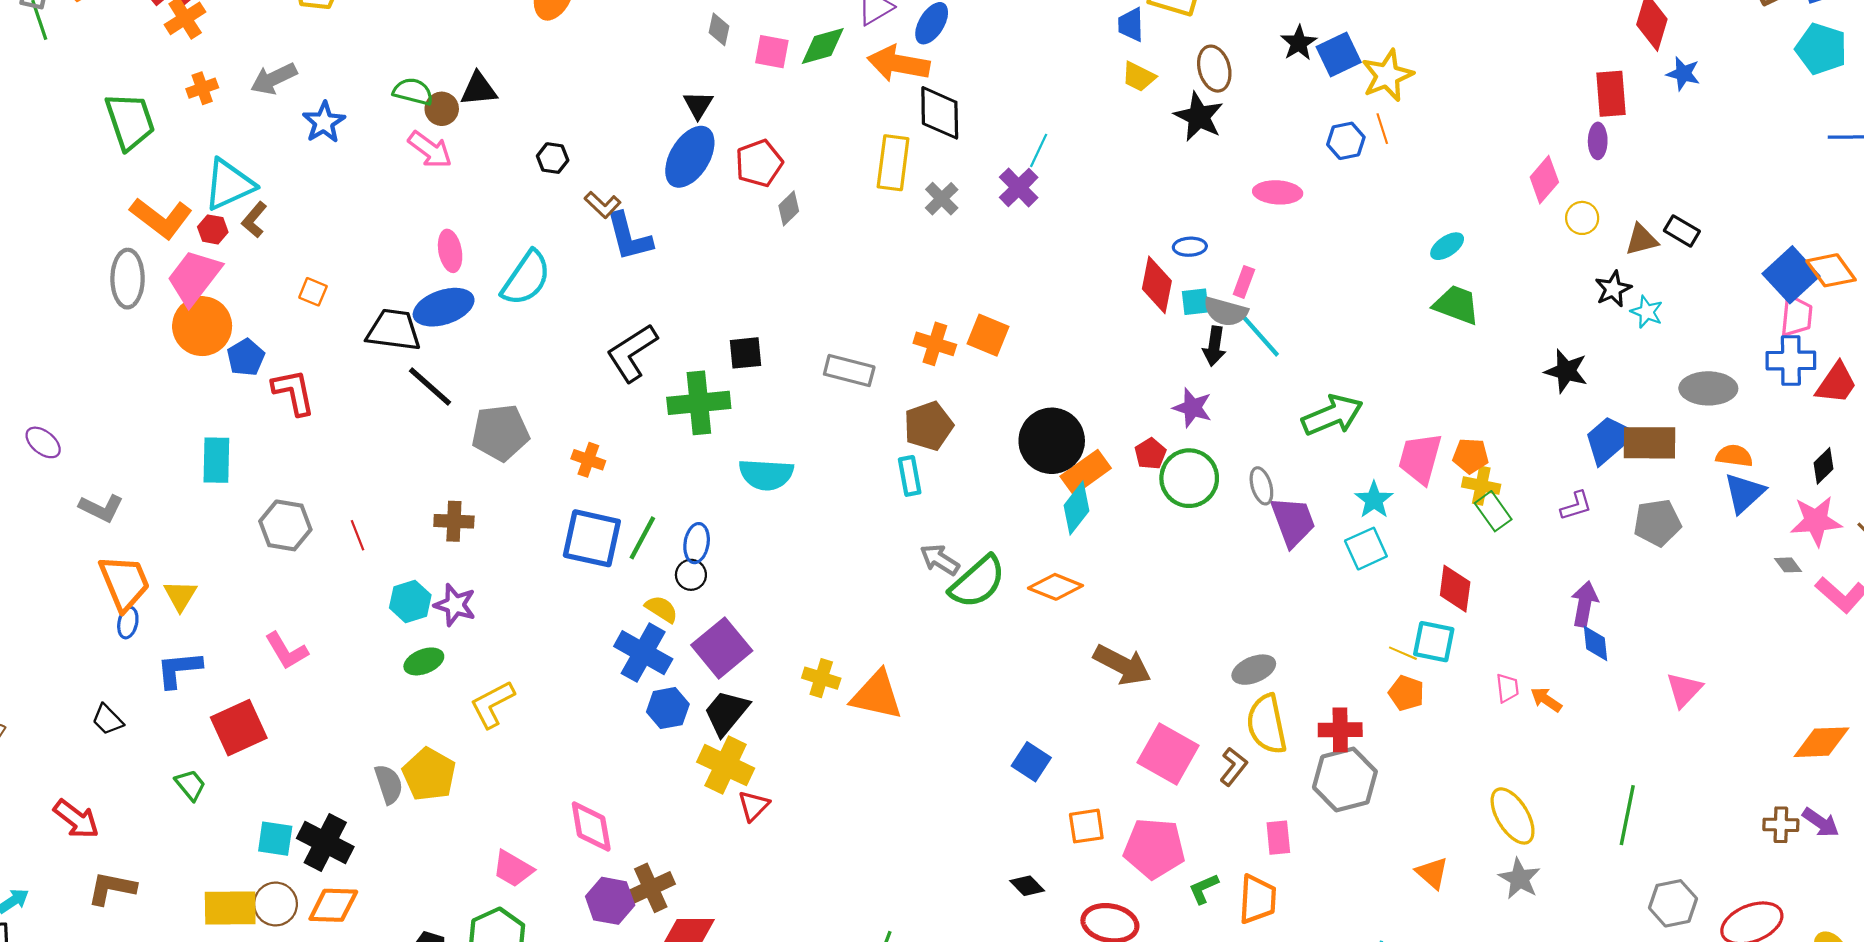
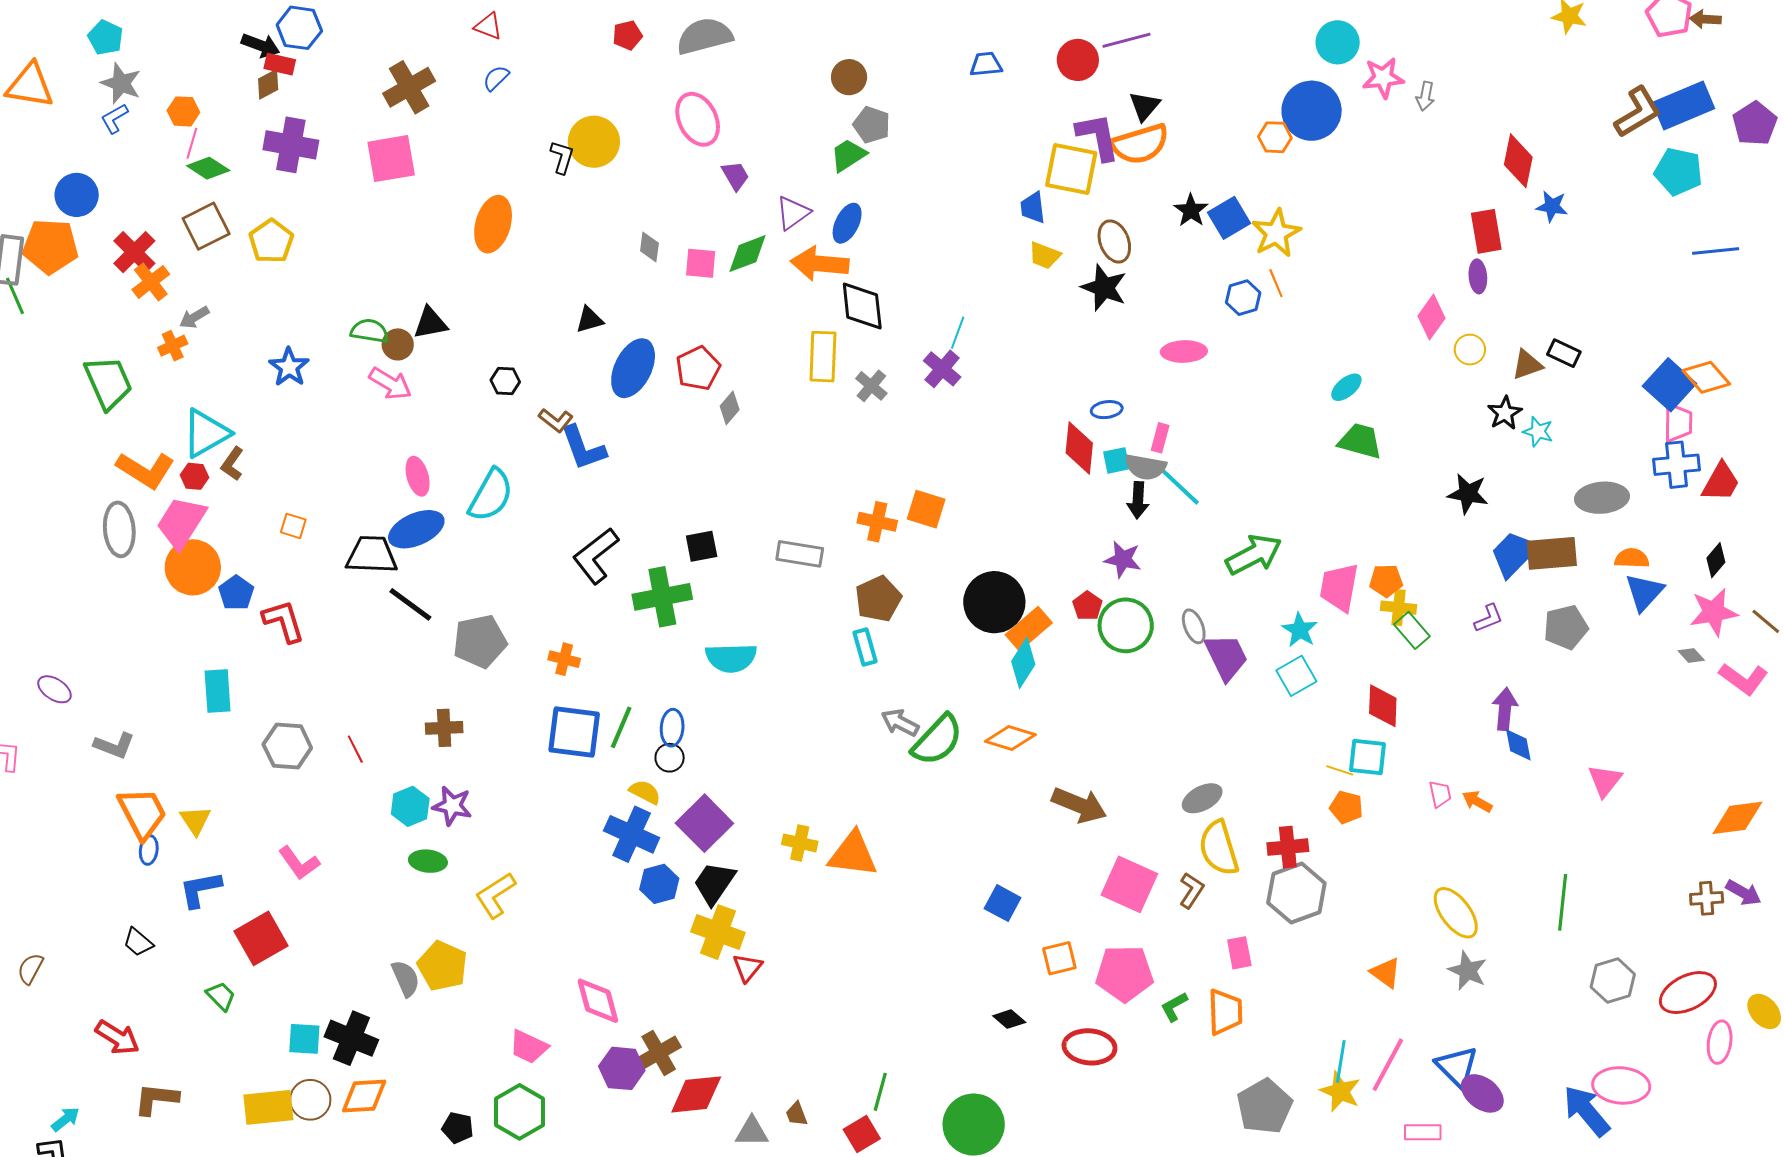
gray arrow: (274, 79) -> (194, 317), moved, size x0.7
black triangle: (698, 105) -> (589, 320), moved, turned 48
green ellipse: (424, 661) -> (428, 861), turned 33

